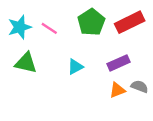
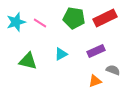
green pentagon: (91, 22) -> (74, 18), turned -30
green triangle: (26, 63) -> (28, 61), moved
orange triangle: (117, 90) -> (95, 81), moved

